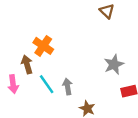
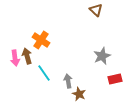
pink arrow: (13, 84) -> (15, 58), moved
gray arrow: (68, 86) -> (68, 81), moved

